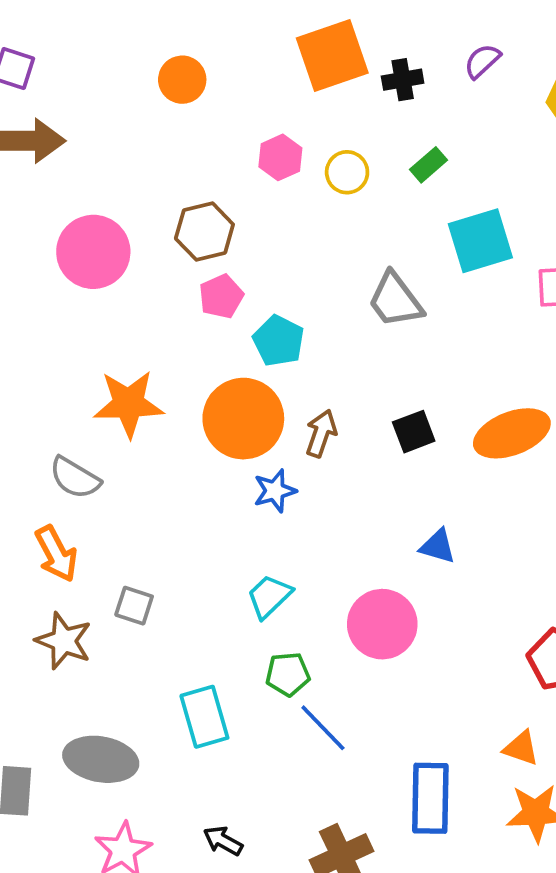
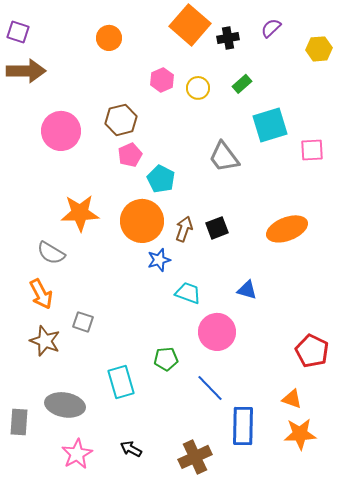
orange square: (332, 56) -> (190, 25), turned -30
black square: (414, 432) -> (217, 228), moved
cyan trapezoid: (269, 596) -> (188, 293), moved, turned 64
blue line: (323, 728) -> (210, 388), moved

